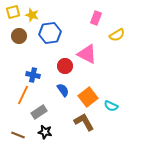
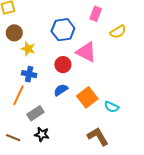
yellow star: (32, 15) -> (28, 49), moved
blue hexagon: (50, 33) -> (63, 30), moved
blue semicircle: (63, 90) -> (61, 90), turned -88
brown L-shape: (84, 122) -> (98, 137), moved

